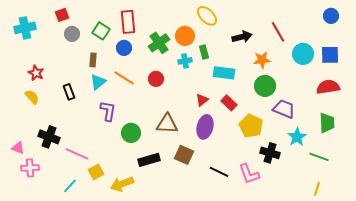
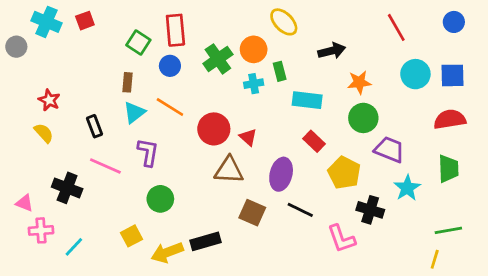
cyan cross: (25, 28) -> (46, 22), moved, turned 35
red line: (278, 32) -> (396, 27), moved
gray circle: (72, 34) -> (16, 47), moved
red circle: (156, 79) -> (214, 129), moved, size x1.5
red triangle: (202, 100) -> (248, 137), moved, turned -40
green circle: (131, 133) -> (160, 199), moved
pink line: (77, 154) -> (105, 166), moved
green line: (319, 157) -> (448, 230), moved, turned -30
black rectangle: (149, 160) -> (206, 241), moved
black line: (219, 172) -> (300, 210), moved
cyan line: (70, 186) -> (74, 247), moved

